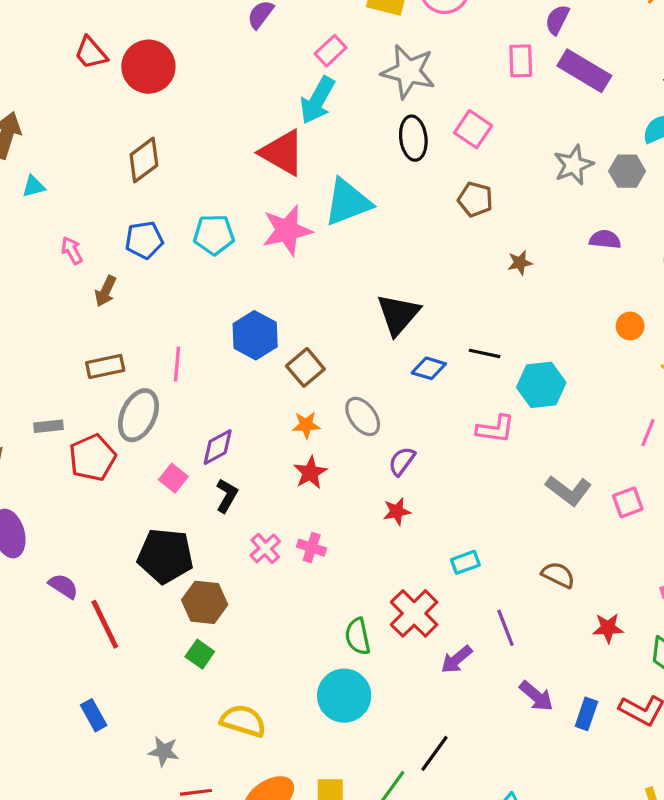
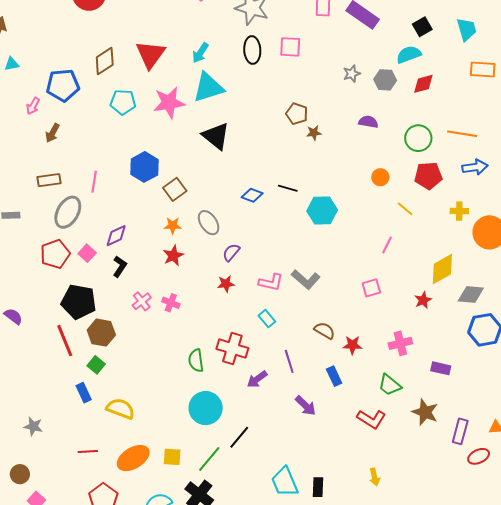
cyan arrow: (317, 100) -> (200, 53), moved, size x0.7
pink square: (473, 129) -> (290, 47), turned -35
red triangle: (282, 153) -> (150, 55), moved, turned 32
brown diamond: (144, 160) -> (105, 61), moved
gray star: (573, 165) -> (352, 74), size x0.7
brown pentagon: (475, 199) -> (297, 114), moved
blue pentagon: (144, 240) -> (63, 85), moved, size x1.4
pink arrow: (72, 250) -> (33, 106), turned -126
black triangle: (398, 314) -> (216, 136), moved, turned -36
pink L-shape: (495, 429) -> (271, 282), moved
red pentagon: (92, 458) -> (55, 254), moved
gray L-shape: (569, 490) -> (306, 279), moved
cyan rectangle: (465, 562) -> (267, 319), turned 66
red cross: (414, 613) -> (232, 348), turned -32
red line: (105, 624) -> (65, 341), moved
red star: (608, 628) -> (352, 345), moved
cyan circle: (344, 696) -> (206, 408), moved
blue rectangle: (586, 714) -> (334, 376), moved, turned -48
blue rectangle: (94, 715) -> (84, 393), moved
gray star: (164, 751) -> (33, 426), moved

